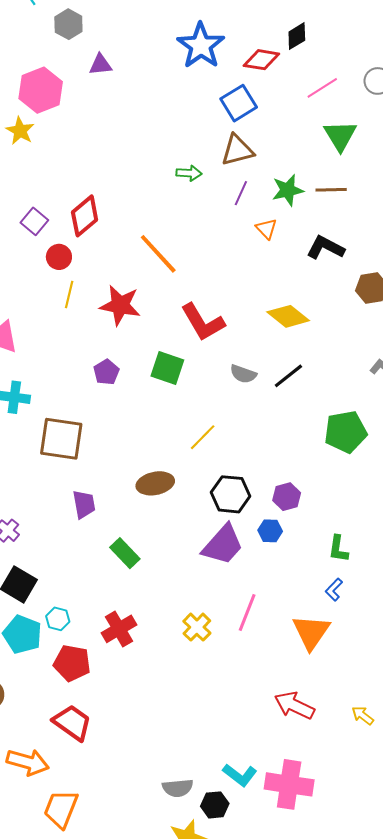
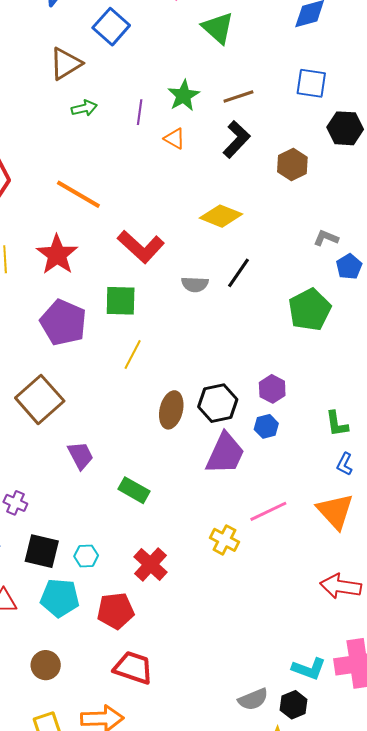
brown triangle: (237, 150) -> (66, 64), moved
brown line: (331, 190) -> (238, 97), moved
black L-shape: (325, 248) -> (237, 139), turned 123
red star: (120, 305) -> (57, 255), turned -30
purple pentagon: (106, 372) -> (63, 323), size x1.8
yellow line: (203, 437) -> (133, 355), moved
brown square: (61, 439) -> (40, 399), turned -33
brown ellipse: (155, 483) -> (171, 410), moved, turned -48
pink line: (247, 613) -> (268, 511), turned 60
cyan hexagon: (58, 619) -> (86, 556), moved

